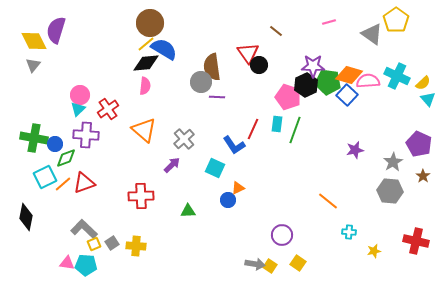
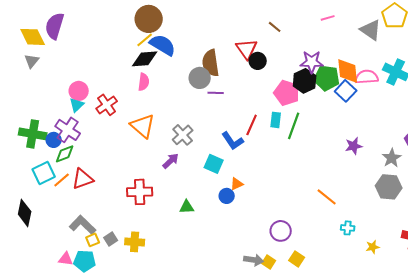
orange diamond: (349, 75) -> (348, 71), turned 68
purple cross: (86, 135) -> (68, 130), moved, turned 30

